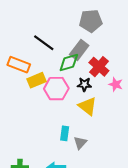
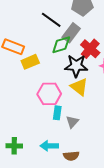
black line: (44, 43) -> (51, 20), moved
black star: (84, 84) -> (76, 66), size x1.6
pink hexagon: (56, 89) -> (49, 94), moved

